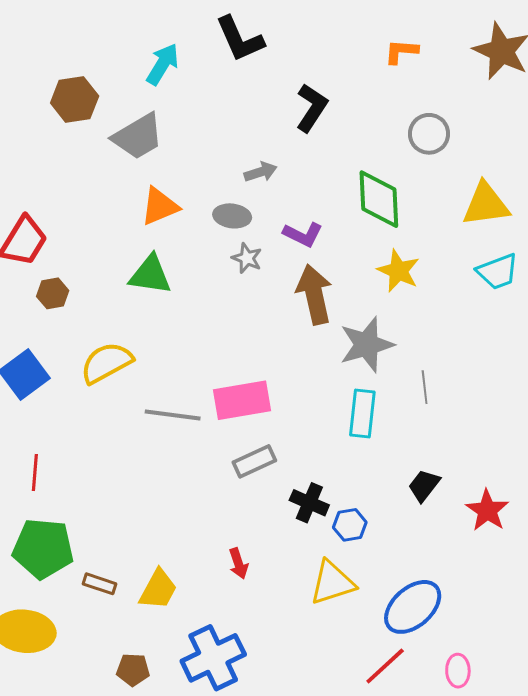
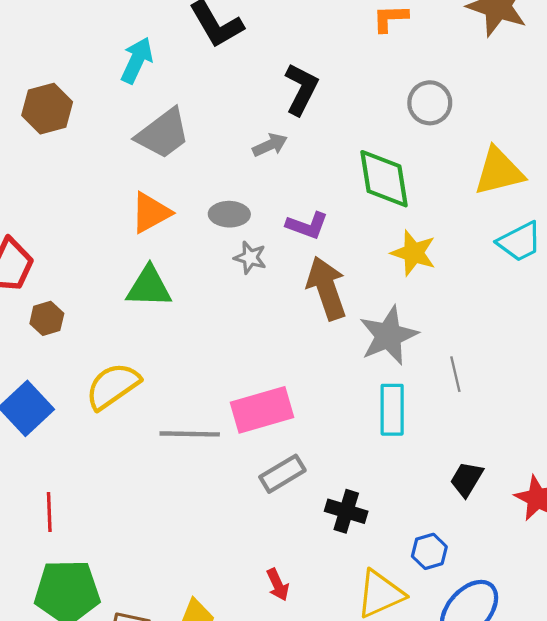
gray trapezoid: (138, 136) -> (163, 134), moved
gray arrow: (261, 172) -> (270, 145), moved
blue hexagon: (350, 525) -> (429, 551), moved

